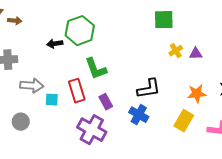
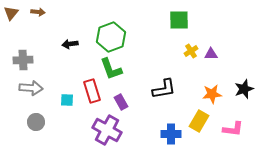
brown arrow: (15, 21) -> (38, 12), moved
green hexagon: (80, 31) -> (111, 37), moved
gray arrow: (32, 86) -> (31, 88), moved
blue cross: (139, 115) -> (171, 134), moved, turned -30

